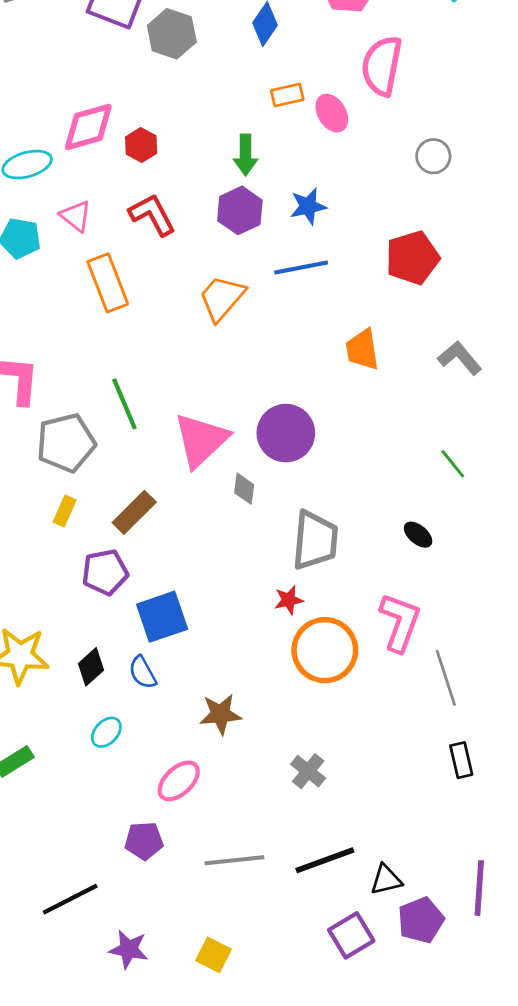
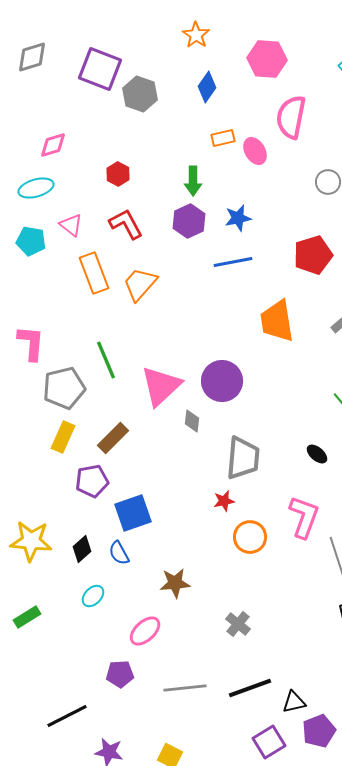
pink diamond: (88, 127) -> (53, 145), moved, size x0.7
orange trapezoid: (222, 298) -> (140, 284), moved
orange trapezoid: (362, 350) -> (277, 321), size x1.4
yellow rectangle: (65, 511) -> (63, 437), size x1.4
orange circle: (325, 650) -> (250, 537), size x0.7

